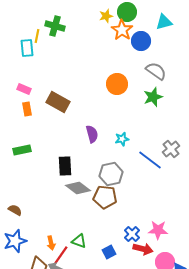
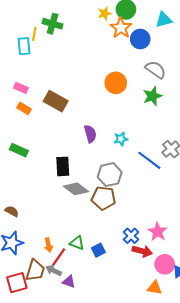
orange rectangle: (27, 109) -> (24, 108), turned -48
green rectangle: (22, 150) -> (19, 150), turned 36
pink star: (158, 230) -> (158, 232), turned 30
blue square: (109, 252) -> (98, 250), moved

